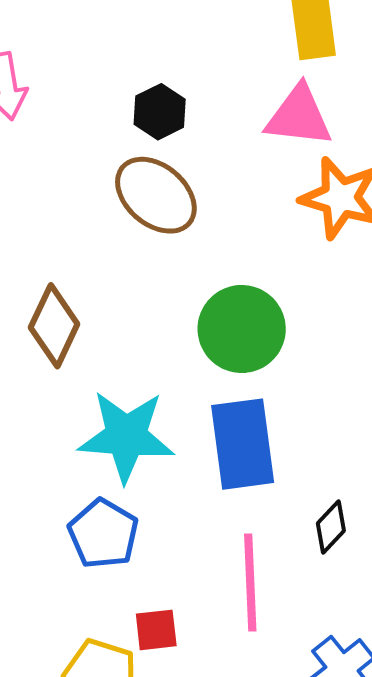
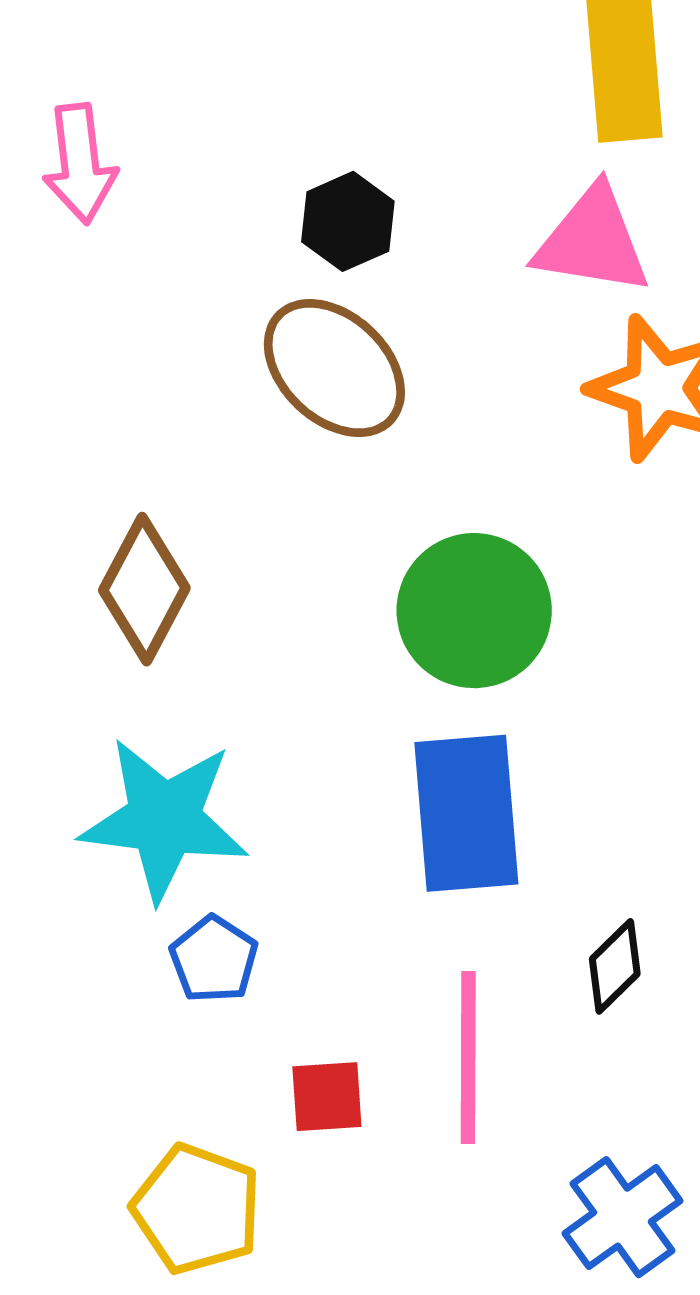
cyan star: (126, 436) -> (164, 819), moved
blue pentagon: (103, 534) -> (214, 959), size x0.7
red square: (156, 630) -> (327, 1097), moved

